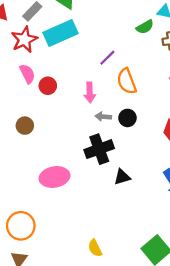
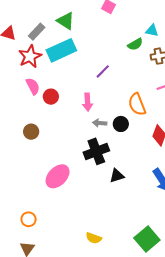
orange semicircle: (127, 81) -> (137, 104), moved
pink ellipse: (54, 177) -> (58, 176), turned -35
orange circle: (21, 226) -> (29, 219), size x0.6
yellow semicircle: (95, 248) -> (94, 238), turned -42

